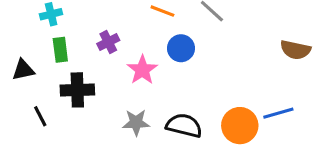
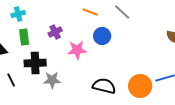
pink star: (142, 70) -> (77, 50), turned 30
gray star: (136, 122) -> (52, 80), moved

